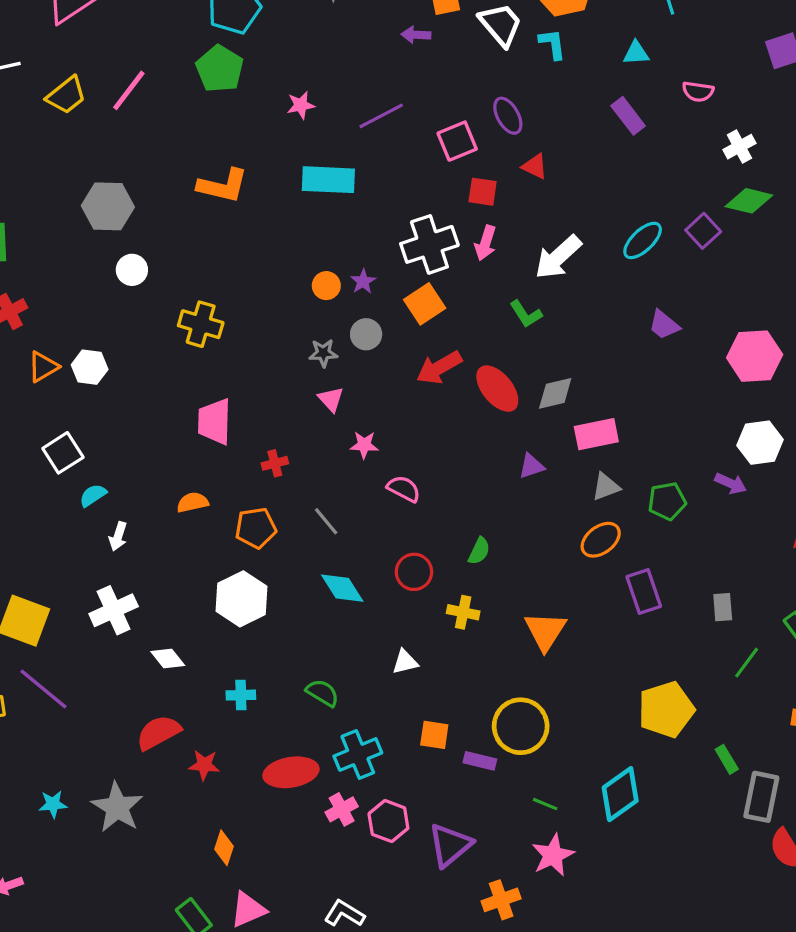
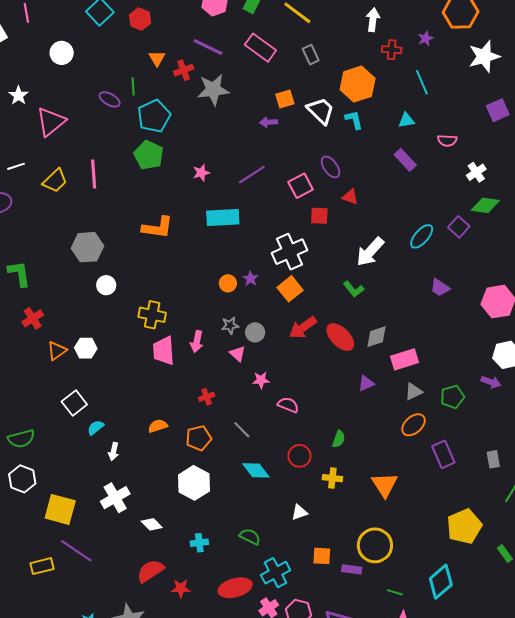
pink line: (129, 90) -> (94, 174), turned -36
pink arrow: (486, 243) -> (197, 342), moved
gray circle: (366, 334) -> (255, 332), moved
pink trapezoid: (214, 422) -> (164, 351), moved

